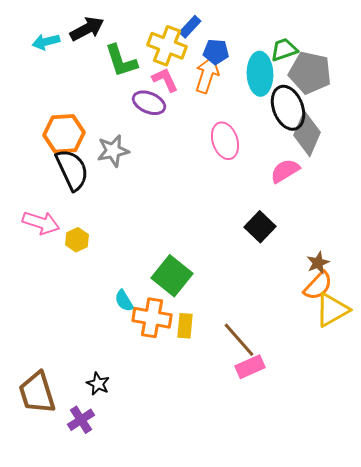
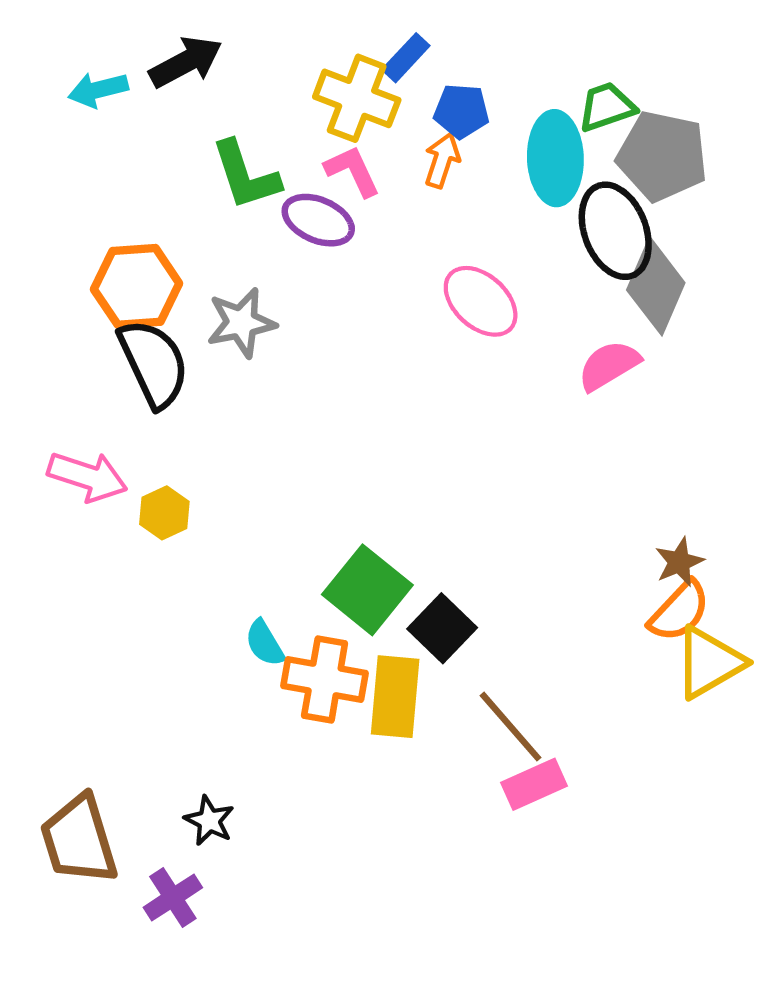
green L-shape: (121, 61) -> (246, 175), moved
orange arrow: (207, 75) -> (442, 160), size x0.7
pink ellipse: (225, 141) -> (481, 301), turned -30
black square: (260, 227) -> (442, 628), moved
yellow rectangle: (185, 326) -> (395, 697), size x1.5

